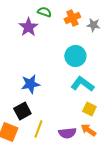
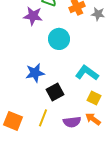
purple star: (28, 27) -> (33, 16), turned -30
cyan circle: (75, 56) -> (59, 39), moved
black square: (22, 111) -> (55, 92), moved

